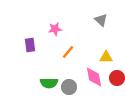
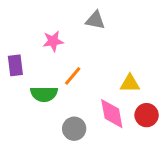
gray triangle: (101, 20) -> (95, 20), moved, turned -32
green semicircle: (49, 83) -> (44, 94), moved

